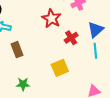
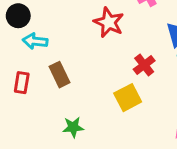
red cross: (71, 38) -> (144, 65), moved

